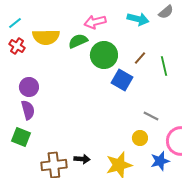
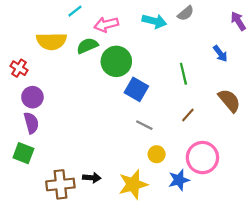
cyan line: (15, 23) -> (75, 11), moved
red cross: (17, 46) -> (19, 68), moved
brown line: (140, 58) -> (188, 115), moved
gray line: (151, 116) -> (144, 125), moved

